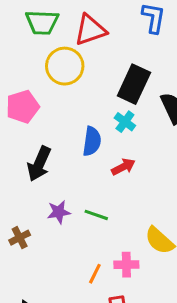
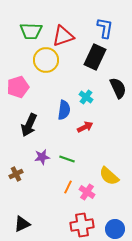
black rectangle: (134, 84) -> (95, 57), moved
pink cross: (126, 265) -> (87, 192), turned 35
orange line: (95, 274) -> (68, 187), moved

